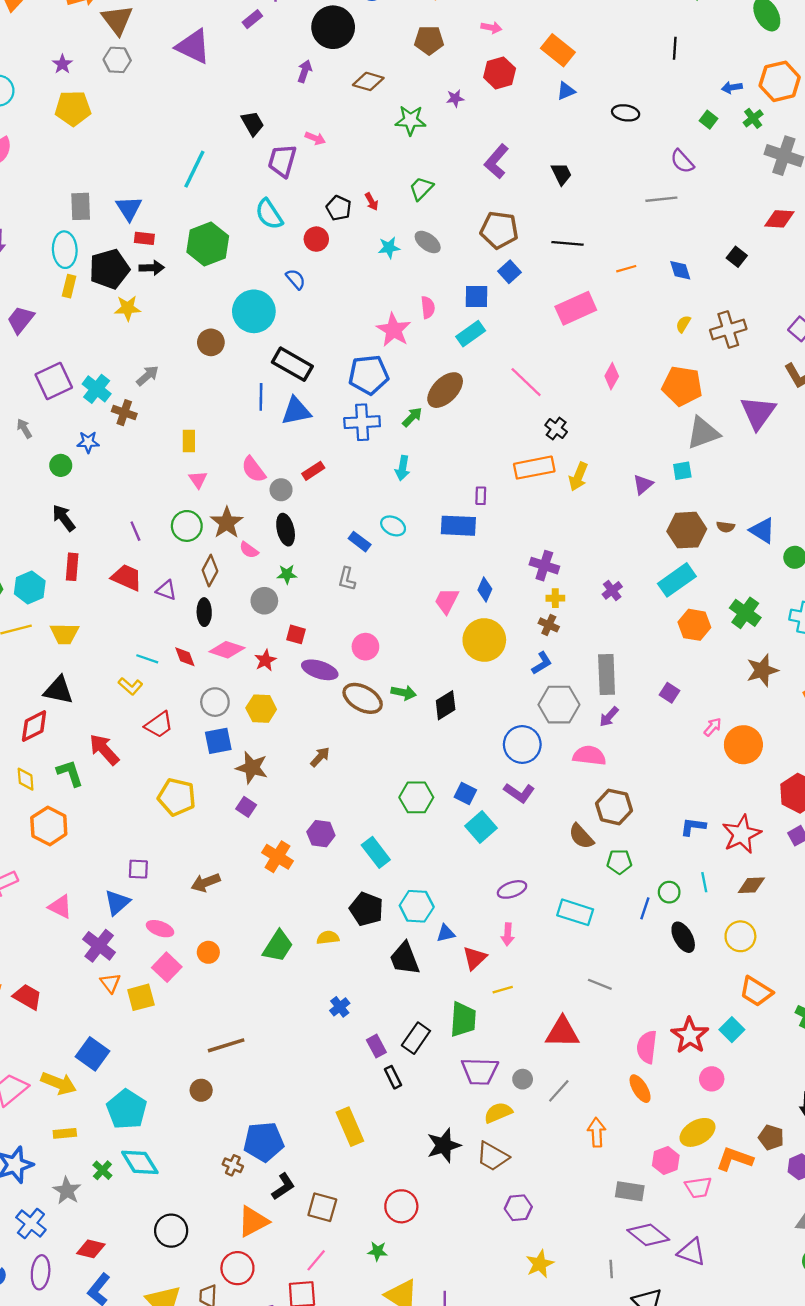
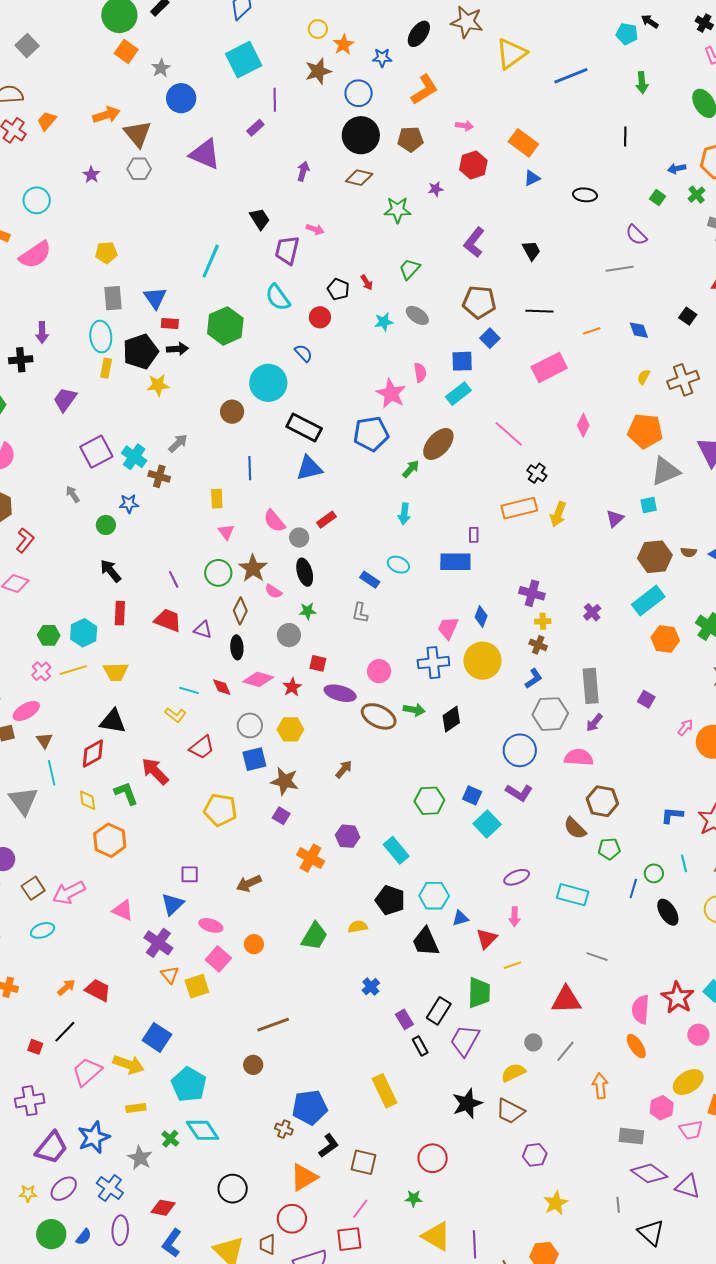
black circle: (333, 27) -> (361, 135), moved
yellow pentagon: (73, 108) -> (106, 253), moved, size x0.7
blue line: (261, 397) -> (250, 468), moved
blue cross: (362, 422) -> (433, 663), moved
purple trapezoid: (480, 1071) -> (465, 1040), moved, turned 120

